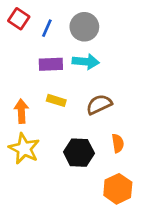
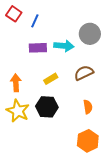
gray circle: (84, 27) -> (90, 34), moved
yellow rectangle: (56, 100) -> (51, 79), moved, turned -48
brown semicircle: (99, 104) -> (84, 73), moved
black hexagon: (79, 153) -> (47, 107), moved

